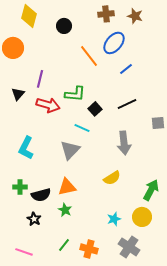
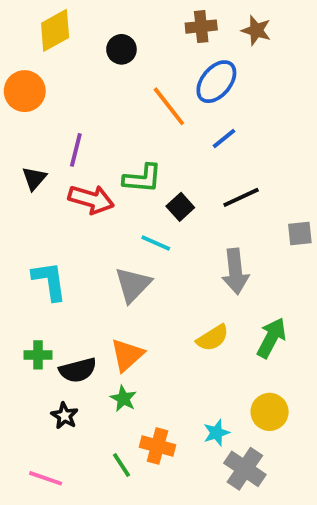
yellow diamond: (29, 16) -> (55, 30), turned 45
blue line: (126, 69) -> (224, 139), moved
cyan L-shape: (26, 148) -> (49, 281), turned 145
orange triangle: (67, 187) -> (127, 355), turned -30
green arrow: (151, 190) -> (271, 338), moved
cyan star: (114, 219) -> (216, 433), moved
green line: (64, 245) -> (121, 465), turned -72
orange cross: (89, 249) -> (158, 446), moved

